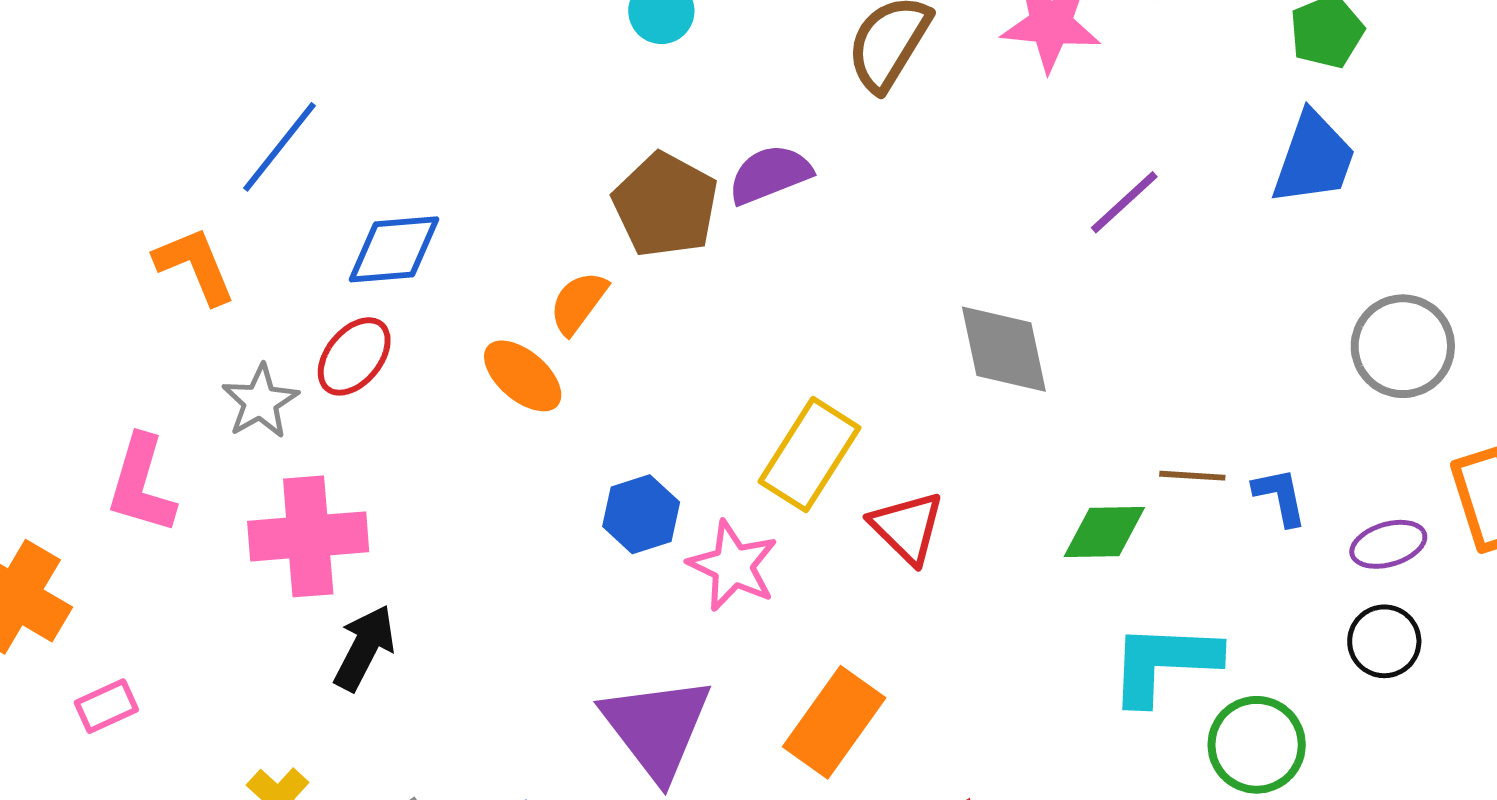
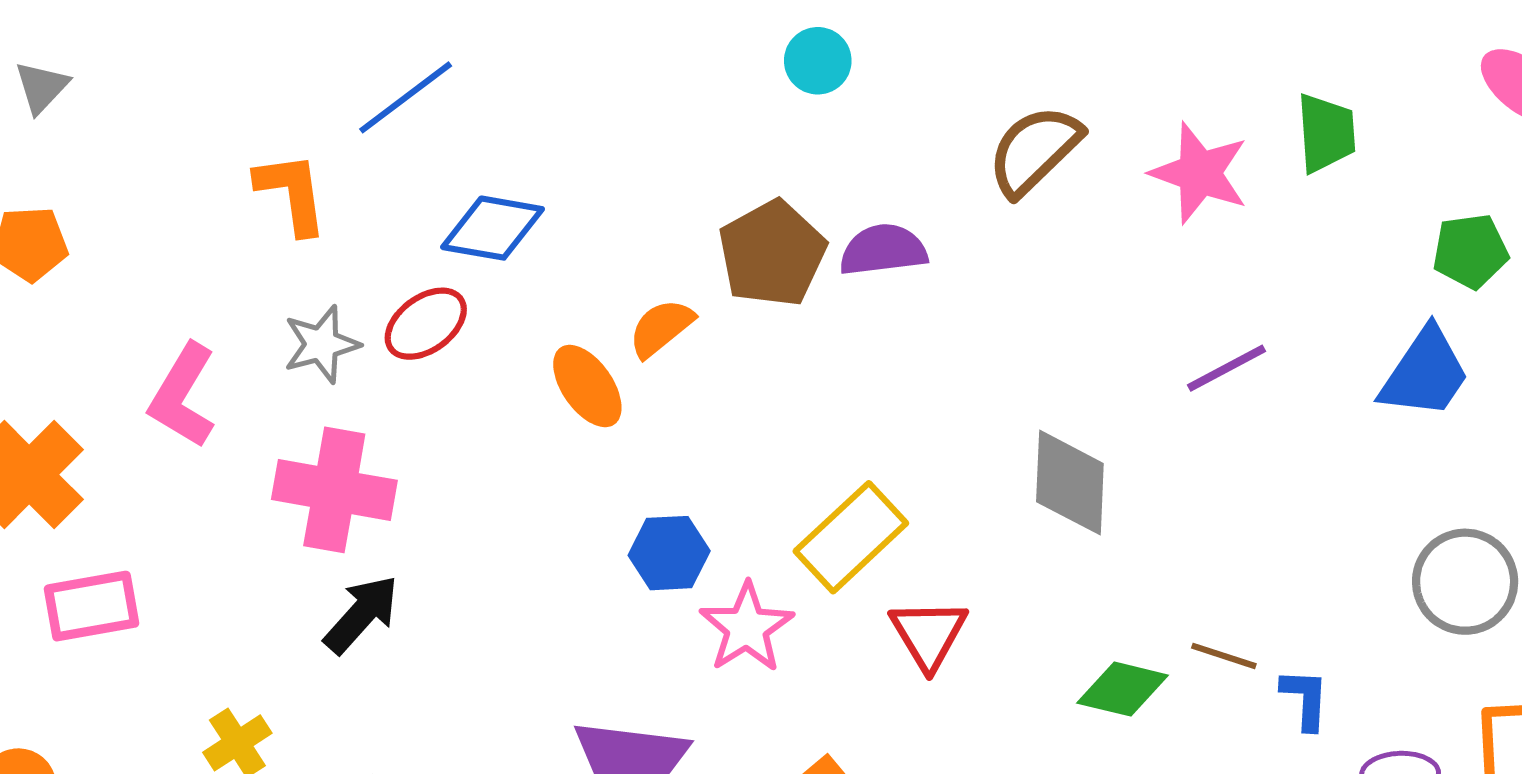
pink rectangle: (106, 706) -> (92, 606), size x1.5

